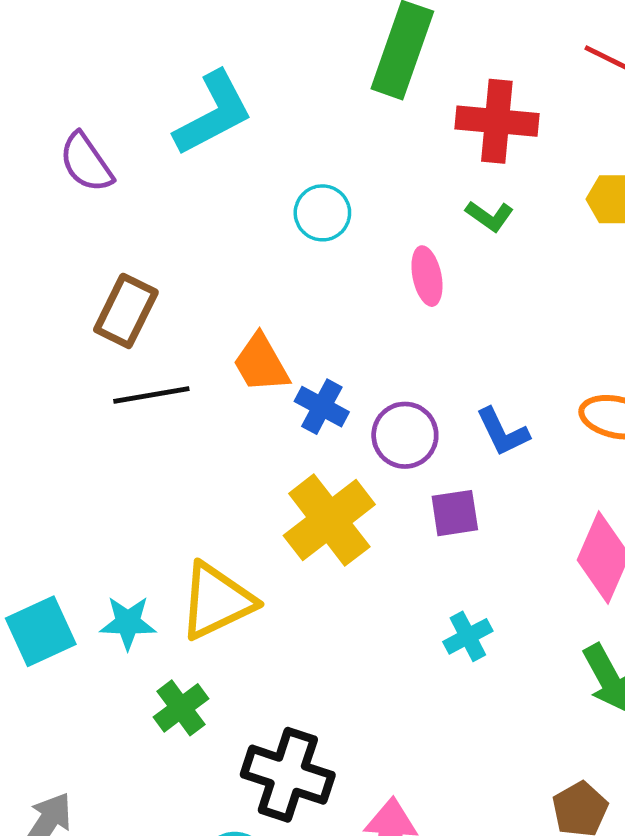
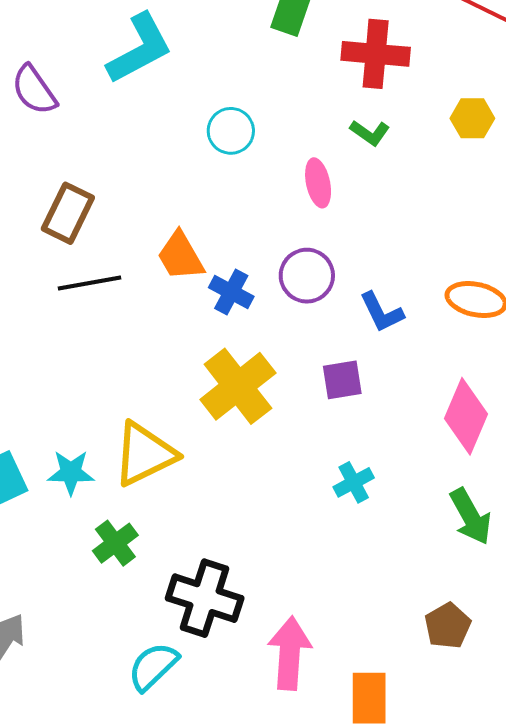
purple circle: (405, 435) -> (307, 276), moved

